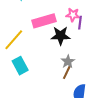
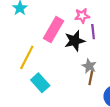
pink rectangle: (44, 21) -> (53, 30), turned -30
purple line: (80, 23) -> (93, 32), moved

